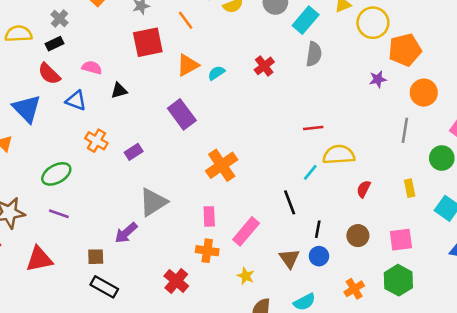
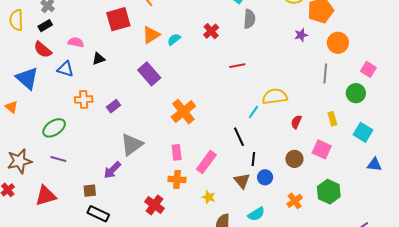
yellow semicircle: (18, 34) -> (16, 20), turned -85
red line: (313, 128) -> (237, 66), moved
orange cross: (96, 141) -> (84, 99), turned -30
black line: (318, 229) -> (253, 159), moved
pink square: (401, 240) -> (322, 149), moved, turned 36

